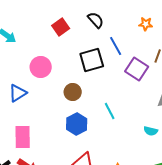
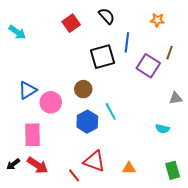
blue line: (116, 46) -> (127, 42), turned 36
pink circle: (41, 67) -> (51, 102), moved
cyan line: (110, 111) -> (111, 111), moved

